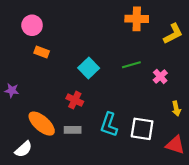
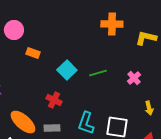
yellow L-shape: (173, 34) -> (146, 38), turned -140
orange rectangle: (42, 52) -> (33, 53), moved
green line: (131, 65) -> (98, 73), moved

